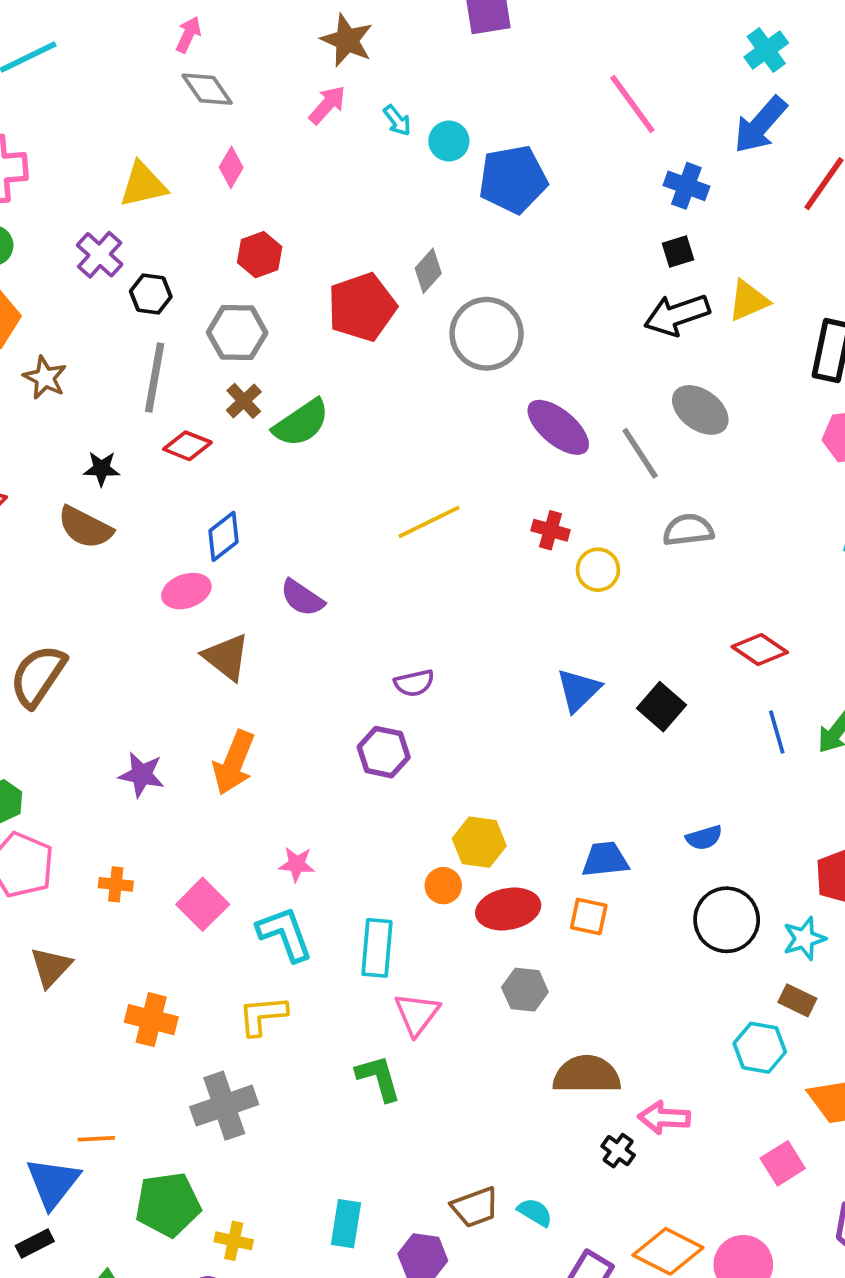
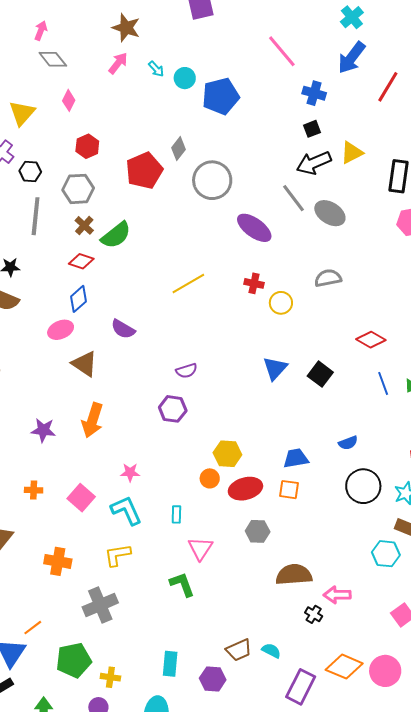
yellow triangle: (143, 185) -> (22, 113), turned -32
red diamond: (187, 446) -> (81, 261), moved
gray line: (640, 453) -> (293, 198), moved
cyan rectangle: (377, 948) -> (176, 514), size x0.6
orange line: (96, 1139) -> (33, 628), turned -30

